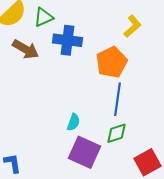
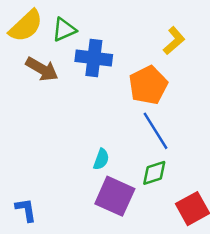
blue line: (118, 99) -> (156, 131), turned -40

